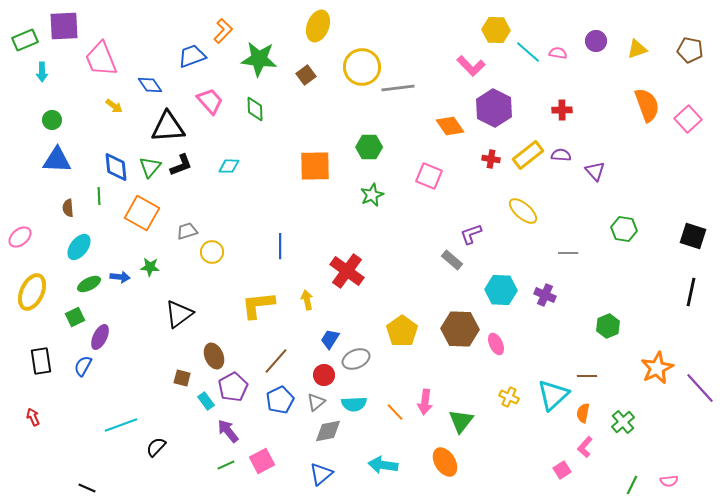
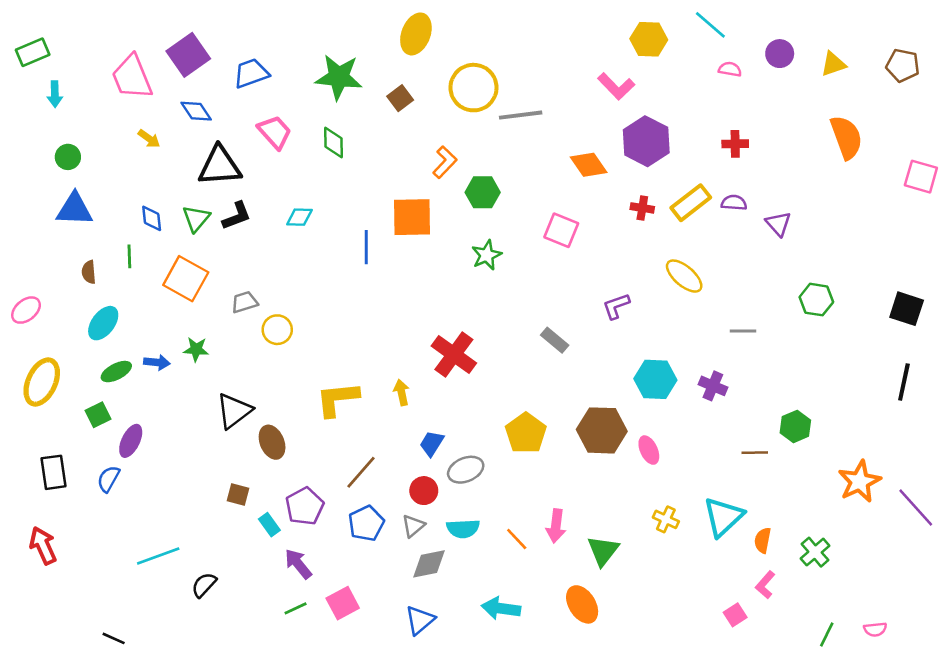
purple square: (64, 26) -> (188, 55), moved, turned -32
orange L-shape: (223, 31) -> (445, 162), moved
cyan line: (528, 52) -> (710, 25), moved
pink square: (688, 119) -> (921, 177), moved, turned -32
blue diamond: (116, 167) -> (152, 218), size x0.7
blue line: (280, 246) -> (366, 247), moved
gray rectangle: (452, 260) -> (555, 340), moved
brown ellipse: (214, 356) -> (272, 442), moved
brown line: (587, 376) -> (755, 453), moved
red arrow: (33, 417) -> (43, 546), size x1.6

